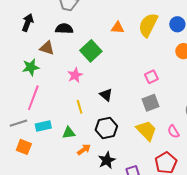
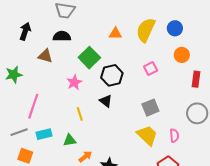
green star: (31, 67) -> (14, 74), moved
pink square: (151, 77) -> (151, 68), moved
black hexagon: (106, 128) -> (112, 75), moved
pink semicircle: (173, 132) -> (174, 136), turned -152

